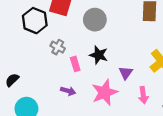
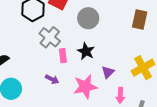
gray cross: (58, 47) -> (50, 37), size x1.5

